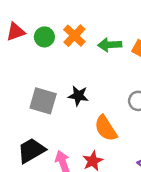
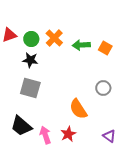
black star: (78, 96) -> (30, 60), moved
black trapezoid: (31, 150) -> (21, 126), turned -110

